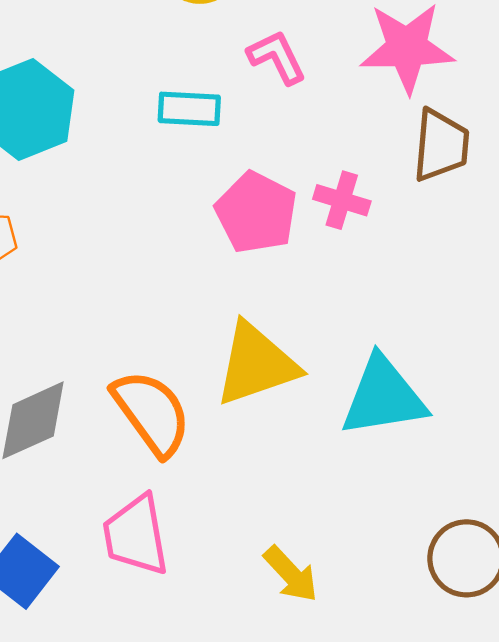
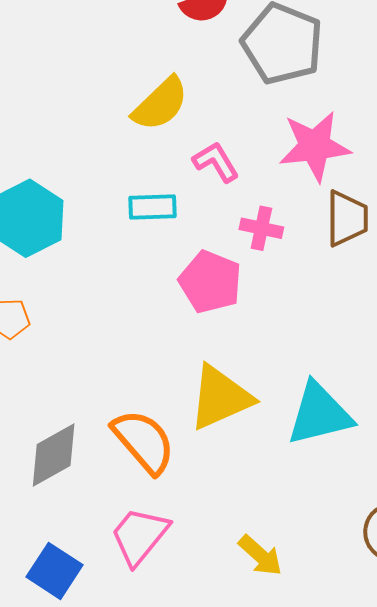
pink cross: (342, 200) -> (261, 228), moved
pink trapezoid: (136, 535) -> (140, 536), turned 54

